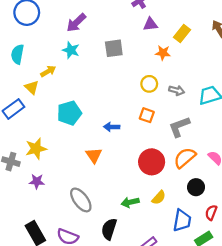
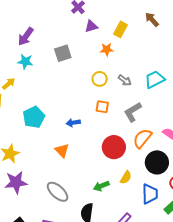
gray arrow: (177, 90) -> (125, 80), turned 32
purple star: (37, 181) -> (16, 182), size x1.6
black circle: (196, 187) -> (157, 162), size x1.5

